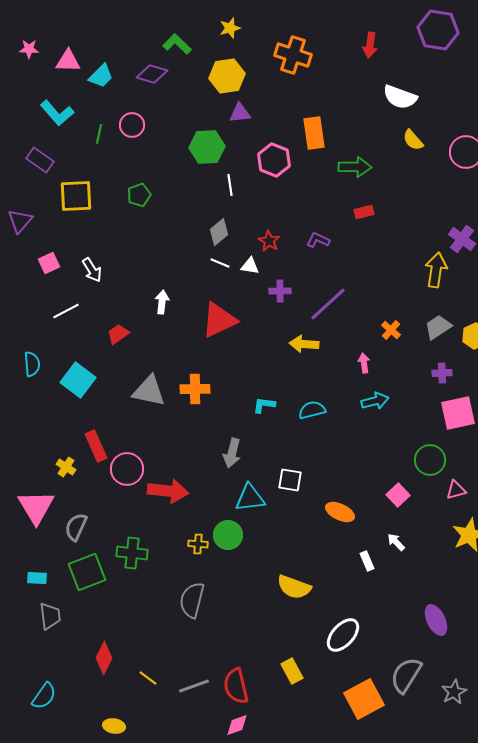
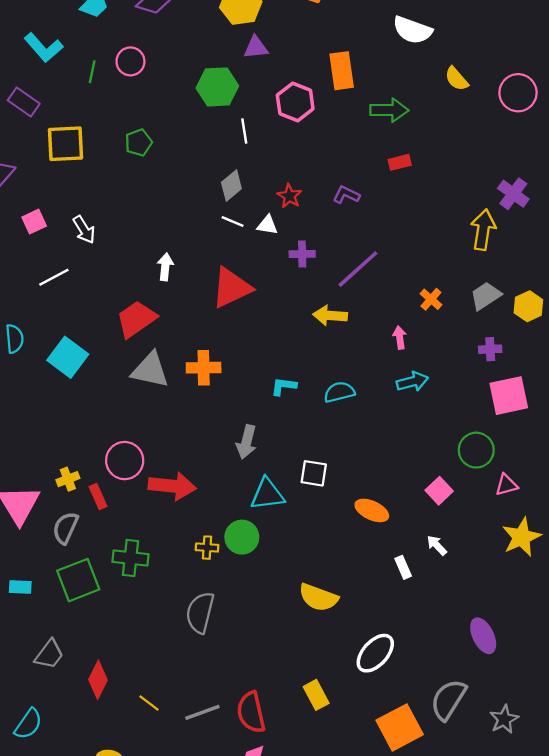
white semicircle: (400, 97) -> (412, 30), moved
red trapezoid: (118, 334) -> (136, 319), moved, size x1.6
red rectangle: (96, 446) -> (98, 497), moved, size x0.7
yellow cross: (66, 467) -> (68, 479), moved, turned 36
gray trapezoid: (50, 616) -> (49, 654), moved, turned 44

